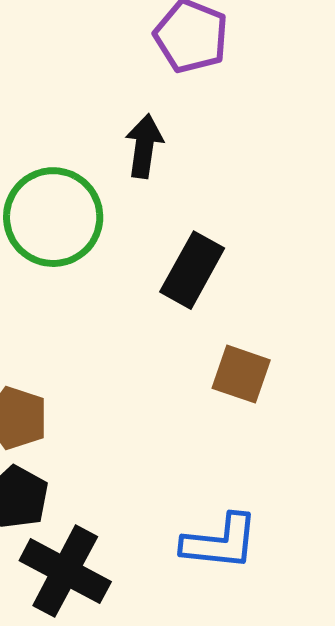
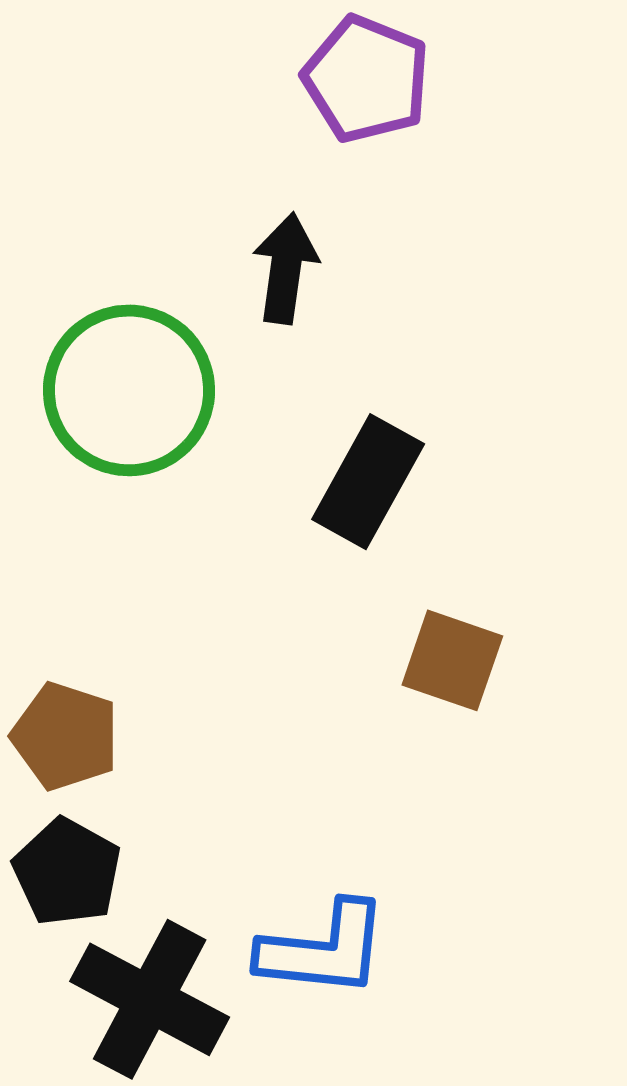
blue L-shape: (220, 542) -> (323, 949), moved

